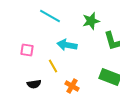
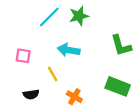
cyan line: (50, 16) -> (49, 17), turned -75
green star: (91, 21) -> (79, 16), moved

